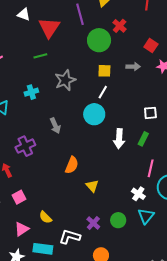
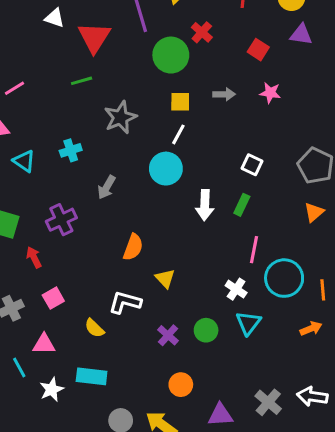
red square: (151, 45) -> (258, 50), moved
cyan cross: (31, 92) -> (71, 150), moved
white square: (150, 113) -> (252, 165), turned 32
gray arrow: (55, 126) -> (107, 187), turned 56
pink triangle: (22, 229) -> (44, 344), moved, turned 35
white L-shape: (70, 237) -> (125, 302), moved

